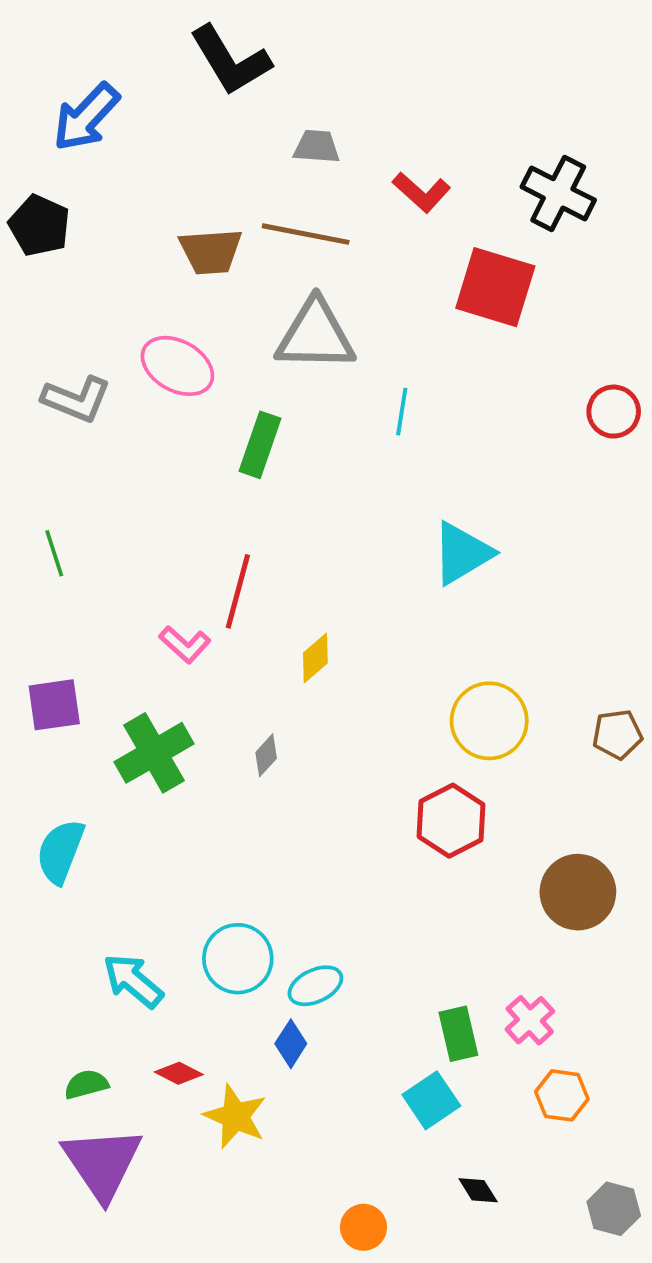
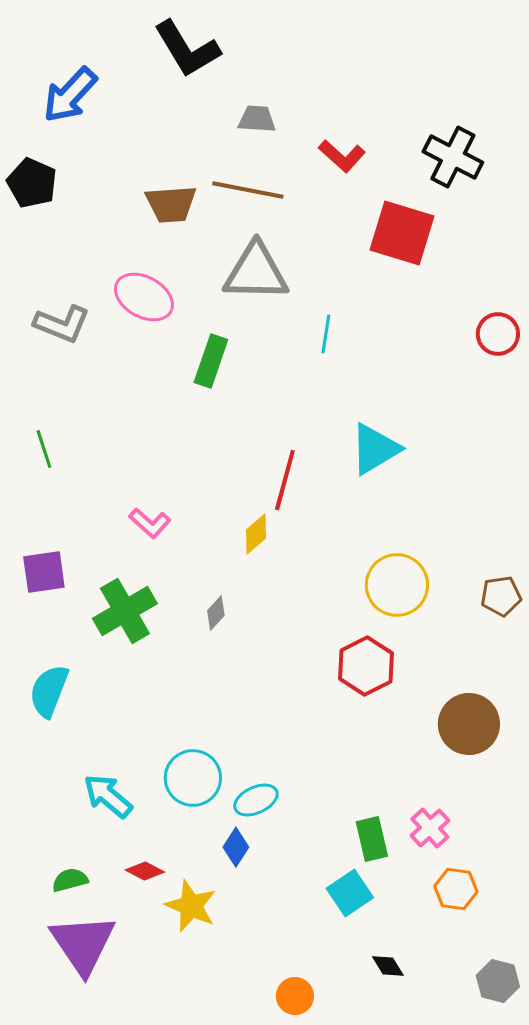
red line: (238, 591) -> (285, 480), moved

